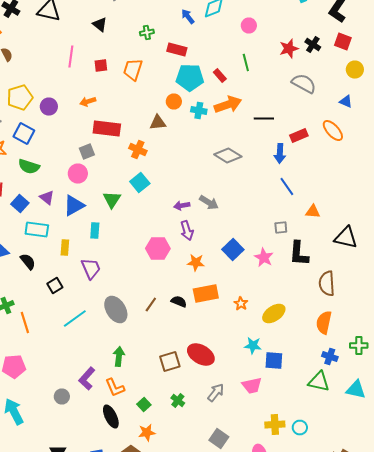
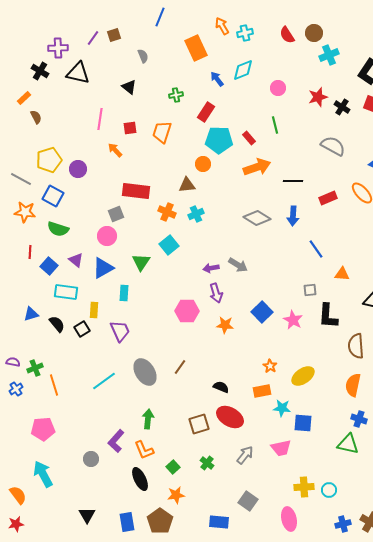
red star: (289, 48) -> (318, 97), moved
red rectangle: (177, 50) -> (206, 112), turned -72
orange arrow: (88, 102) -> (115, 150), moved, turned 63
cyan cross: (199, 110) -> (196, 214), moved, turned -35
blue arrow: (280, 154) -> (293, 216), moved
black square: (55, 286) -> (82, 329), moved
orange rectangle: (206, 294) -> (262, 391), moved, size x0.7
black semicircle: (179, 302) -> (221, 387), moved

